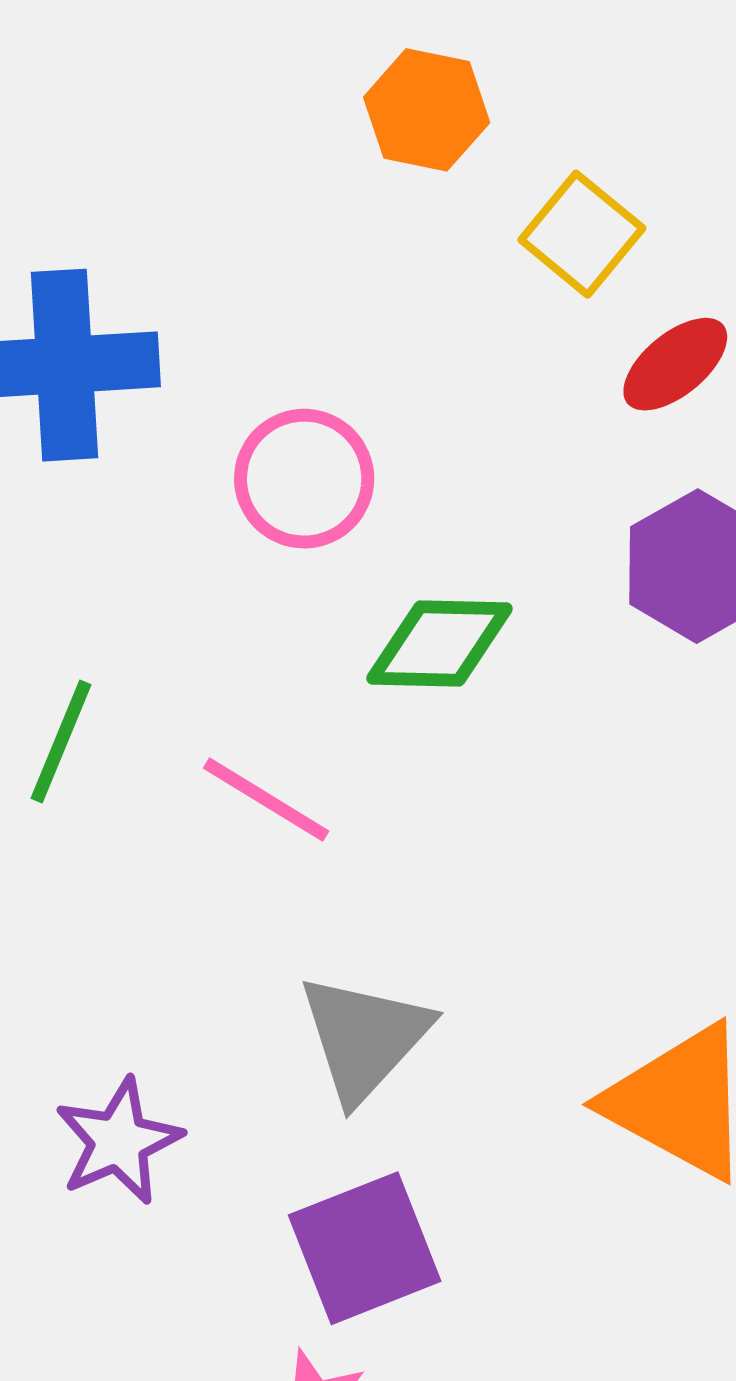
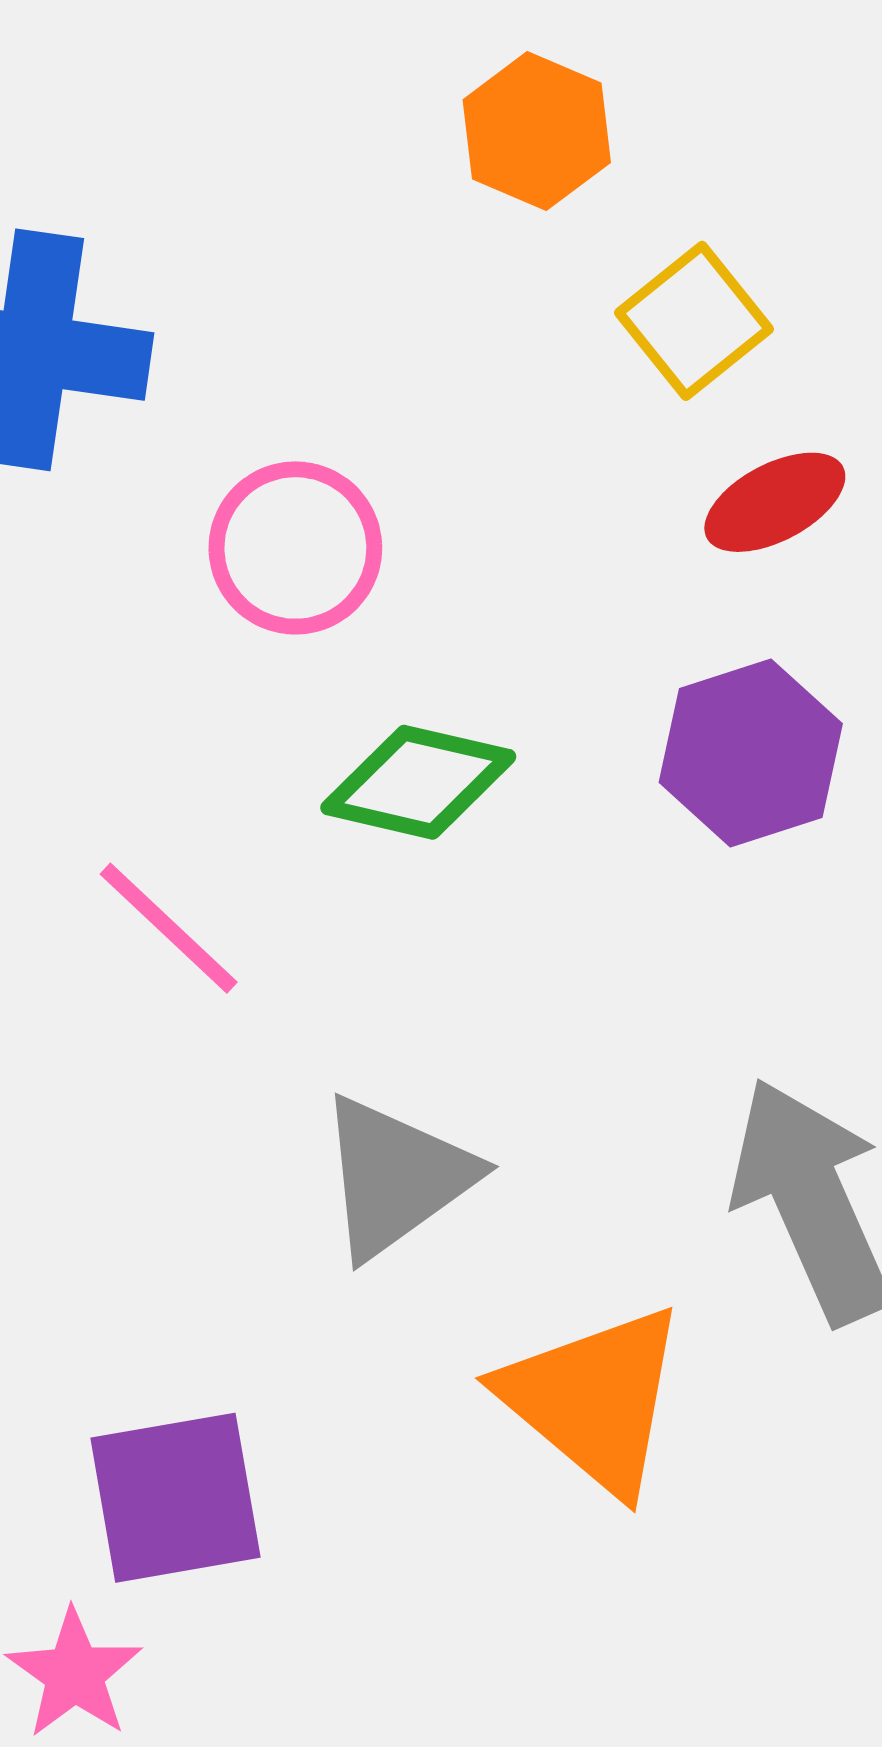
gray triangle: (364, 1038) -> (396, 1177), moved

